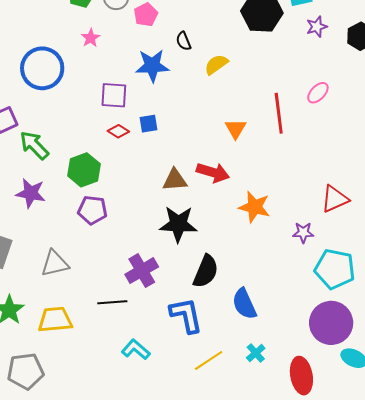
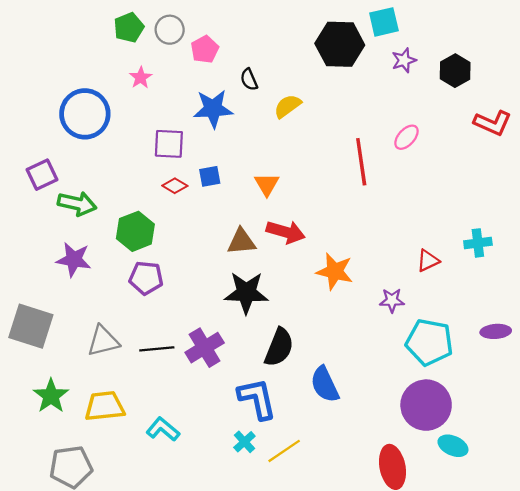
orange triangle: (235, 129) -> (267, 184), moved
green arrow: (34, 145) -> (77, 204), turned 148
red triangle: (335, 199) -> (428, 261), size x0.7
black line: (112, 302) -> (157, 349), moved
cyan L-shape: (136, 350) -> (163, 429), moved
cyan cross: (256, 353) -> (244, 442), moved

